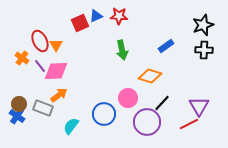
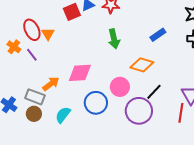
pink diamond: (56, 71) -> (80, 73), moved
brown circle: (19, 104) -> (34, 114), moved
red line: (189, 124) -> (181, 113), turned -54

